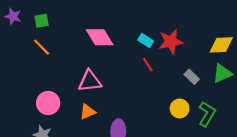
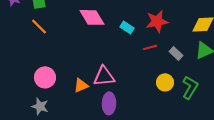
cyan rectangle: (146, 41) -> (127, 27), moved
red line: (148, 65) -> (150, 47), moved, turned -72
pink triangle: (90, 81) -> (104, 76), moved

